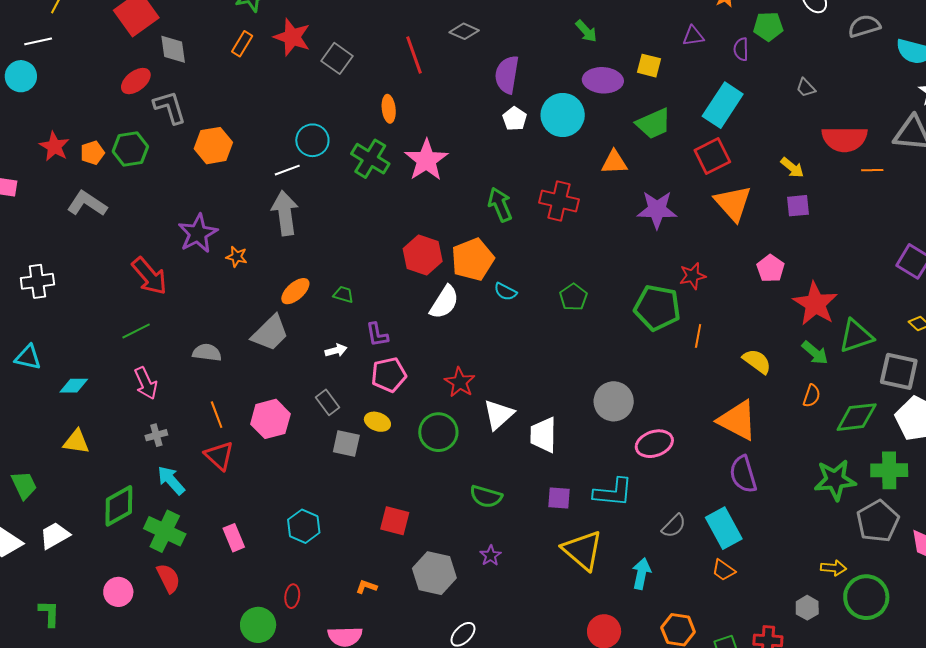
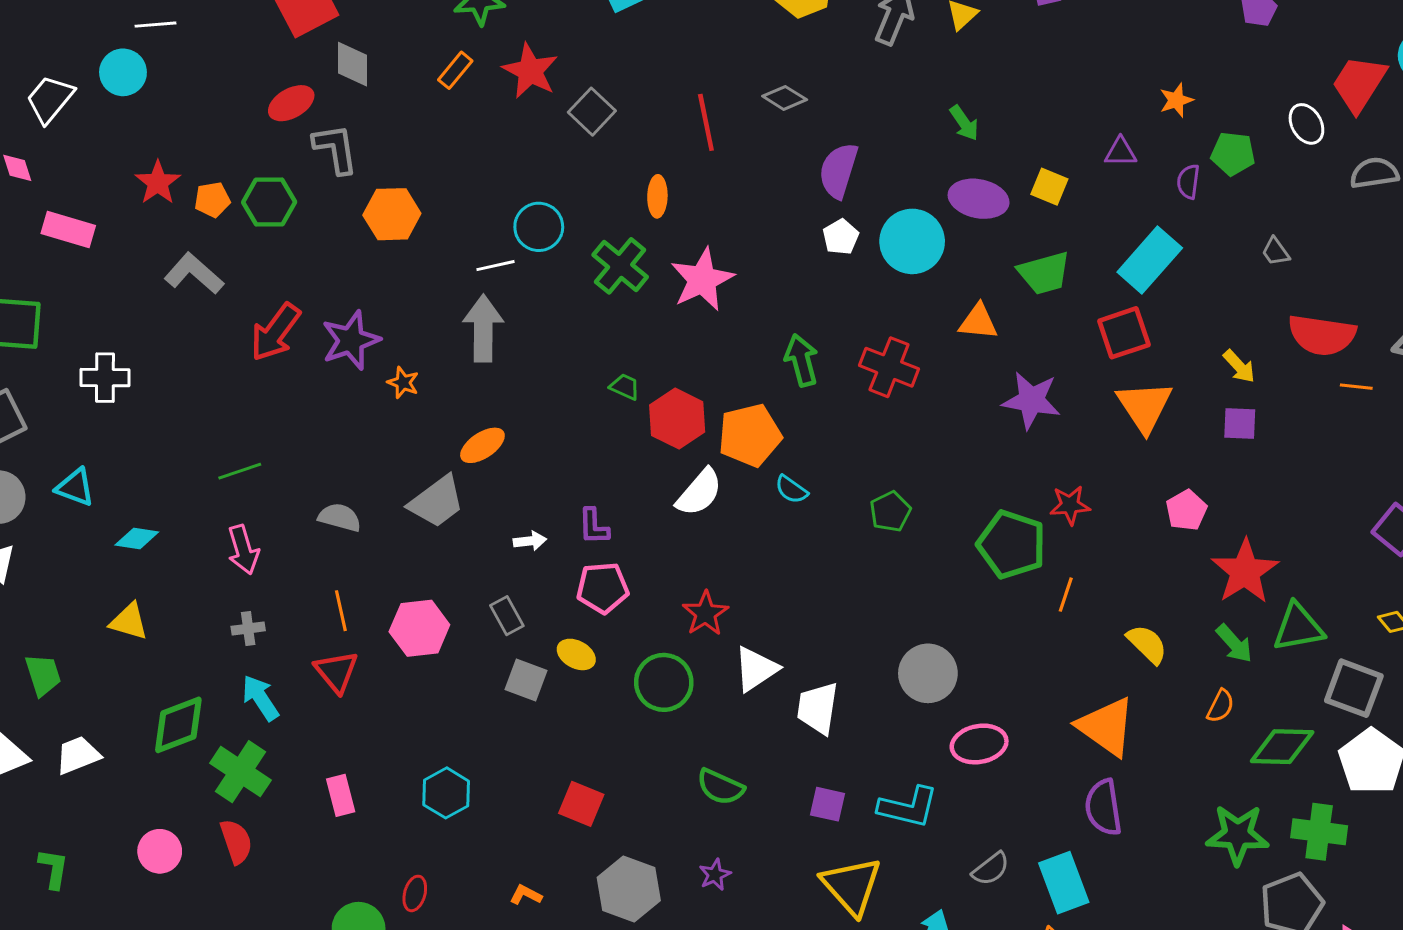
red arrow: (149, 276) -> (275, 332), moved, turned 69
green trapezoid: (343, 294) -> (625, 387), moved

